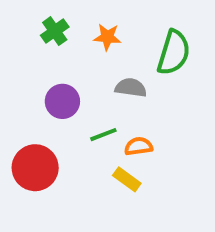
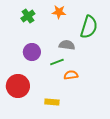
orange star: (107, 37) -> (59, 12), moved
green line: (103, 135) -> (57, 62), moved
yellow rectangle: (127, 179) -> (52, 102), moved, turned -32

